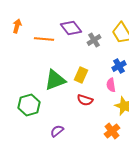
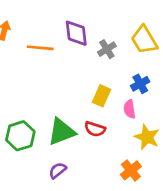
purple diamond: (71, 28) -> (76, 33), turned 30
yellow rectangle: (81, 75) -> (102, 96), moved
green triangle: (55, 80) -> (62, 132), moved

